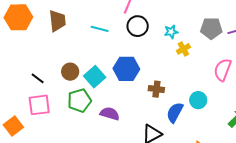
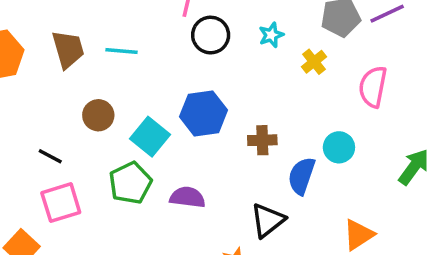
cyan line: (100, 29) -> (121, 51), moved
yellow cross: (183, 49) -> (314, 62), moved
brown circle: (70, 72) -> (98, 115), moved

